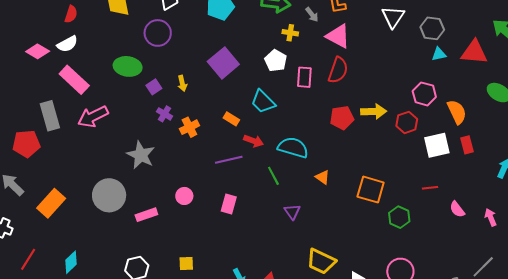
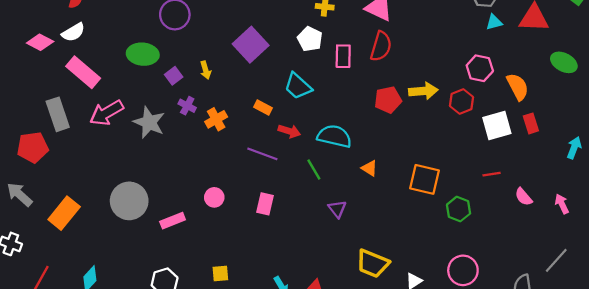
gray star: (141, 155) -> (149, 122), moved
purple line: (229, 160) -> (262, 154), turned 36

